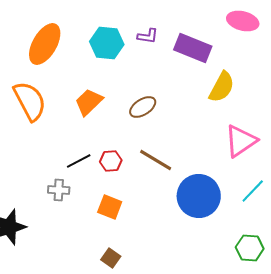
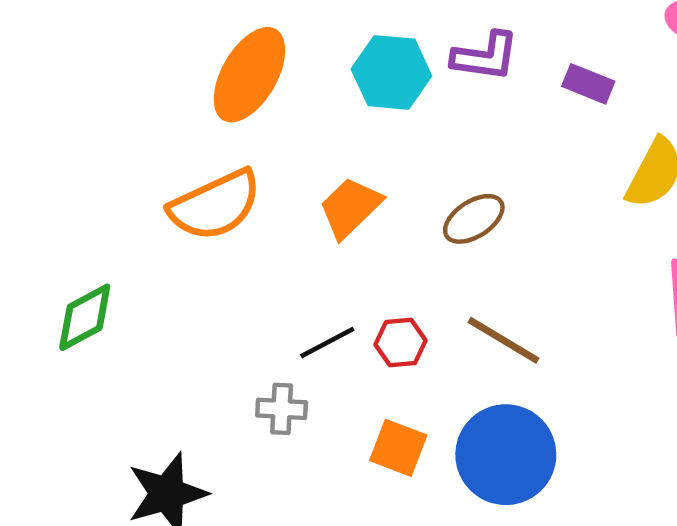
purple L-shape: (148, 36) -> (485, 56), size x1.4
purple rectangle: (193, 48) -> (588, 84), size x0.6
orange semicircle: (30, 101) -> (215, 205), turned 93
blue circle: (199, 196) -> (506, 455), moved

